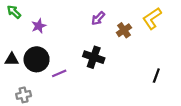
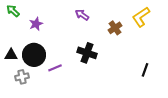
purple arrow: (98, 18) -> (82, 15), moved, turned 80
gray cross: (24, 95) -> (22, 77), moved

